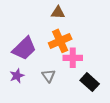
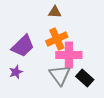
pink cross: (73, 58) -> (69, 55), size x1.4
gray triangle: (48, 76) -> (60, 75), moved, size x1.6

